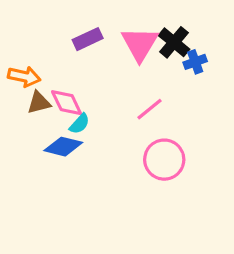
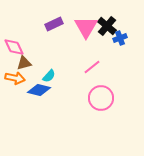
orange arrow: (24, 77) -> (15, 78), moved
pink diamond: (67, 103) -> (14, 47), moved

